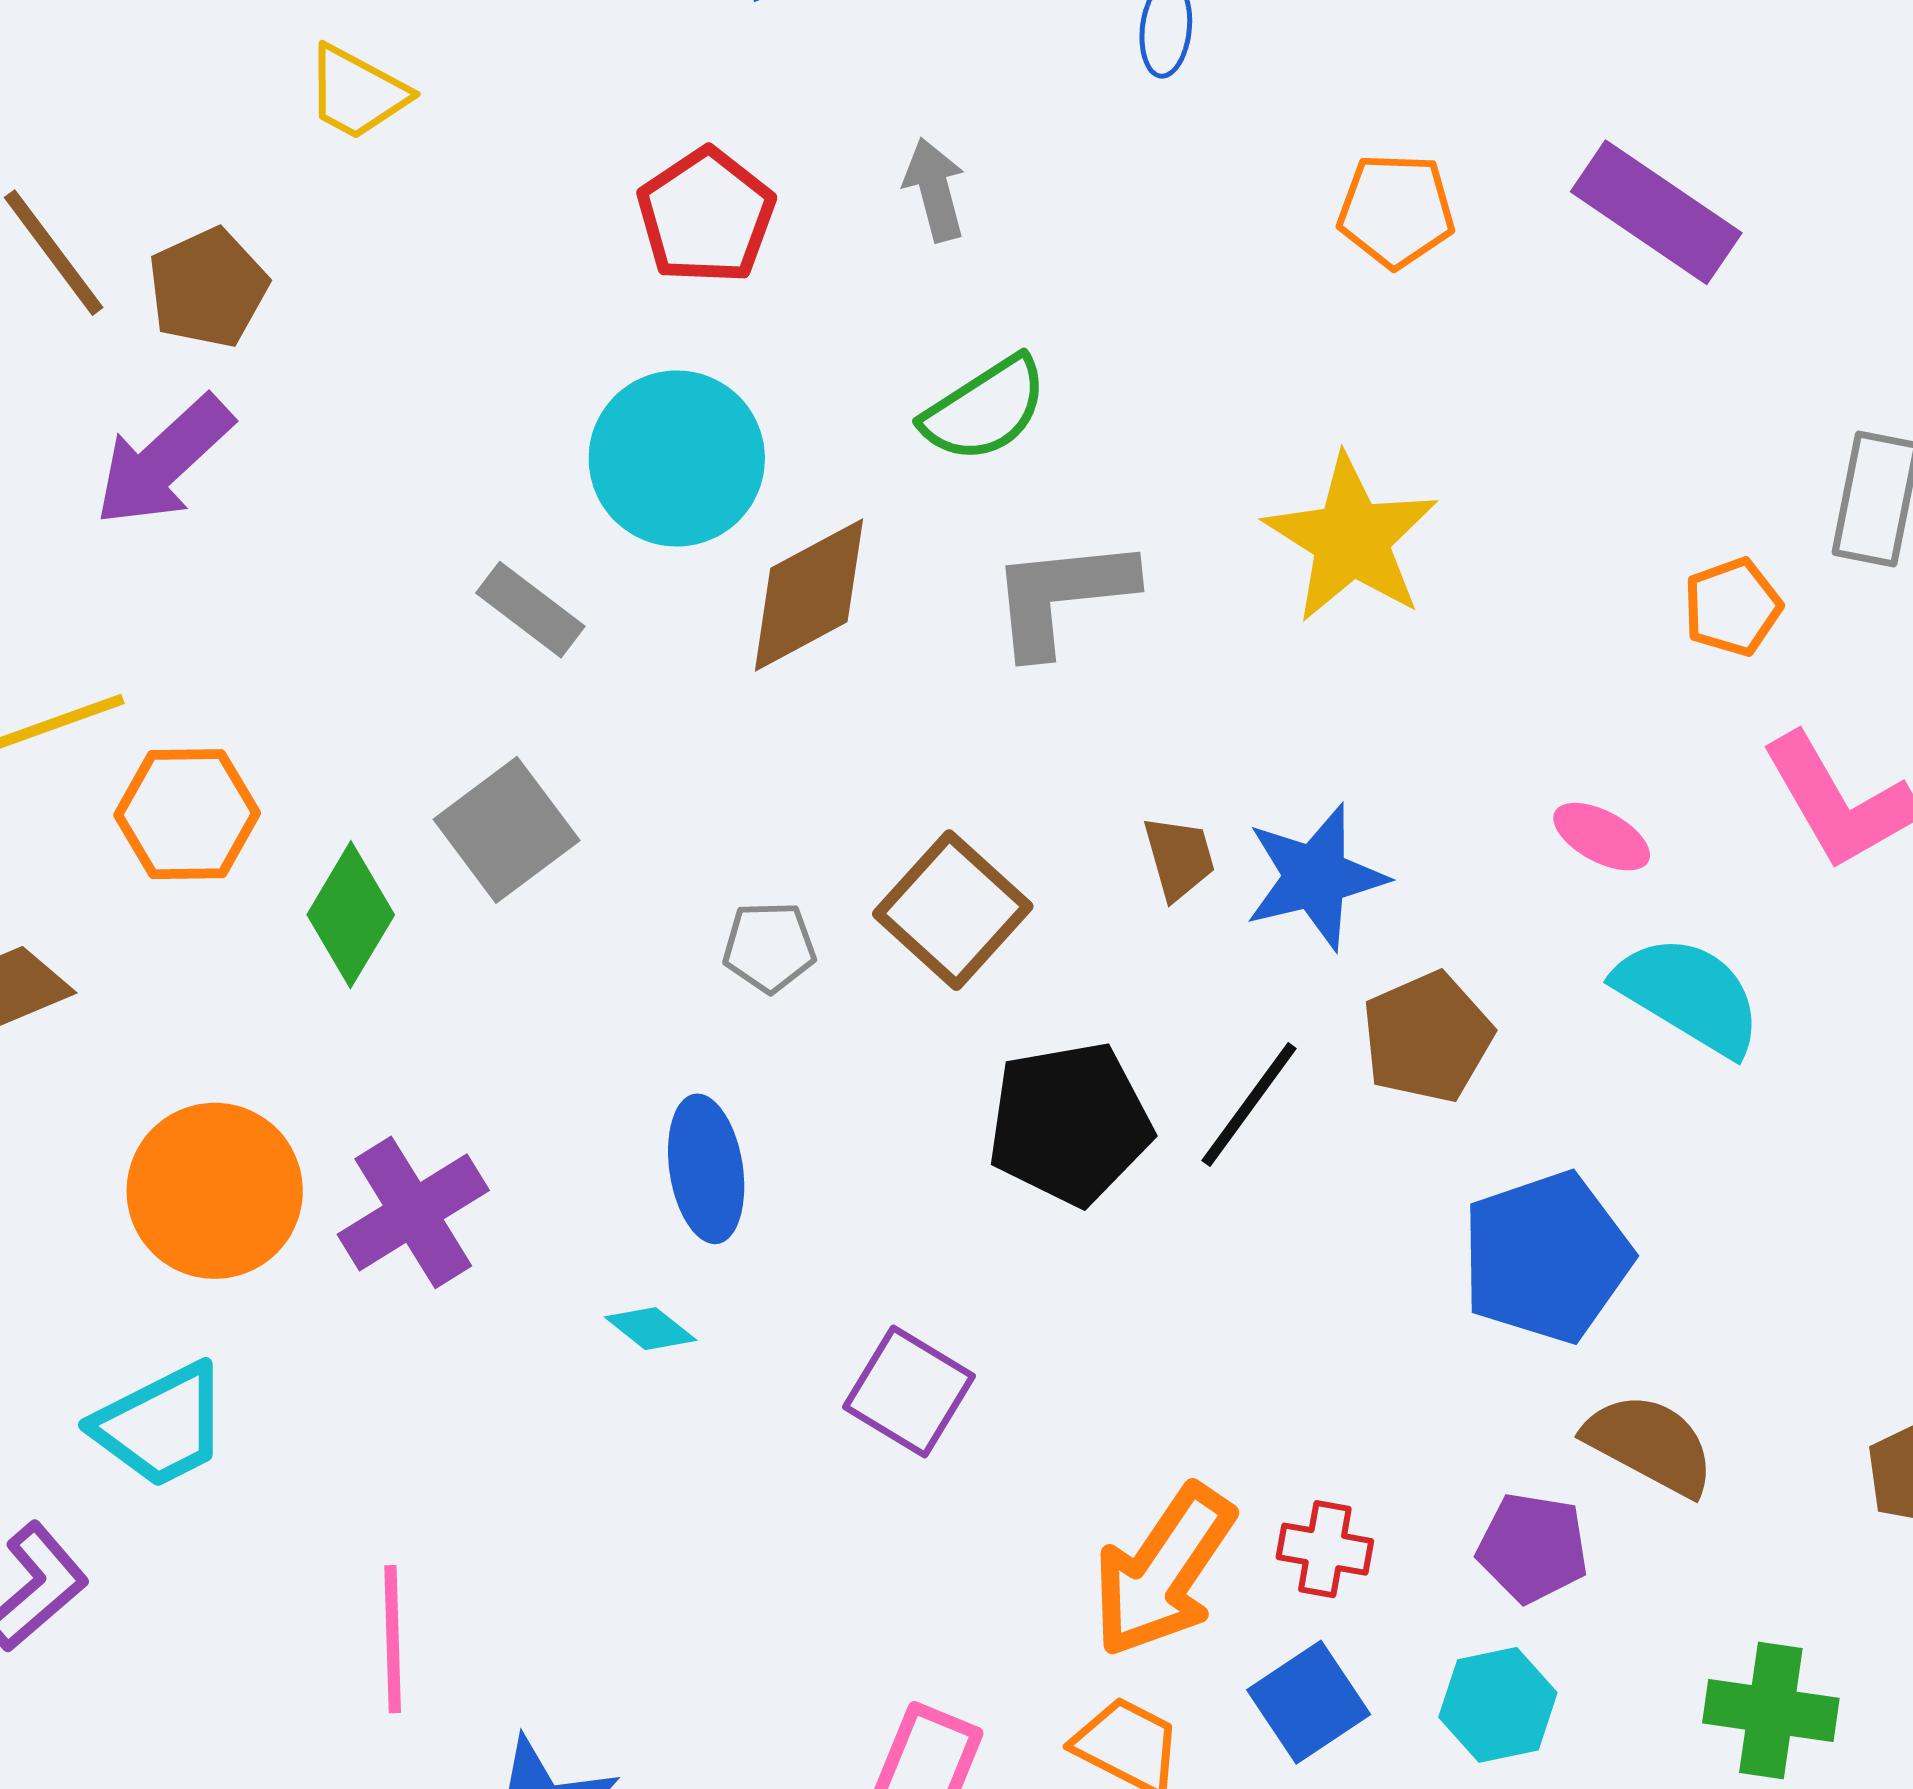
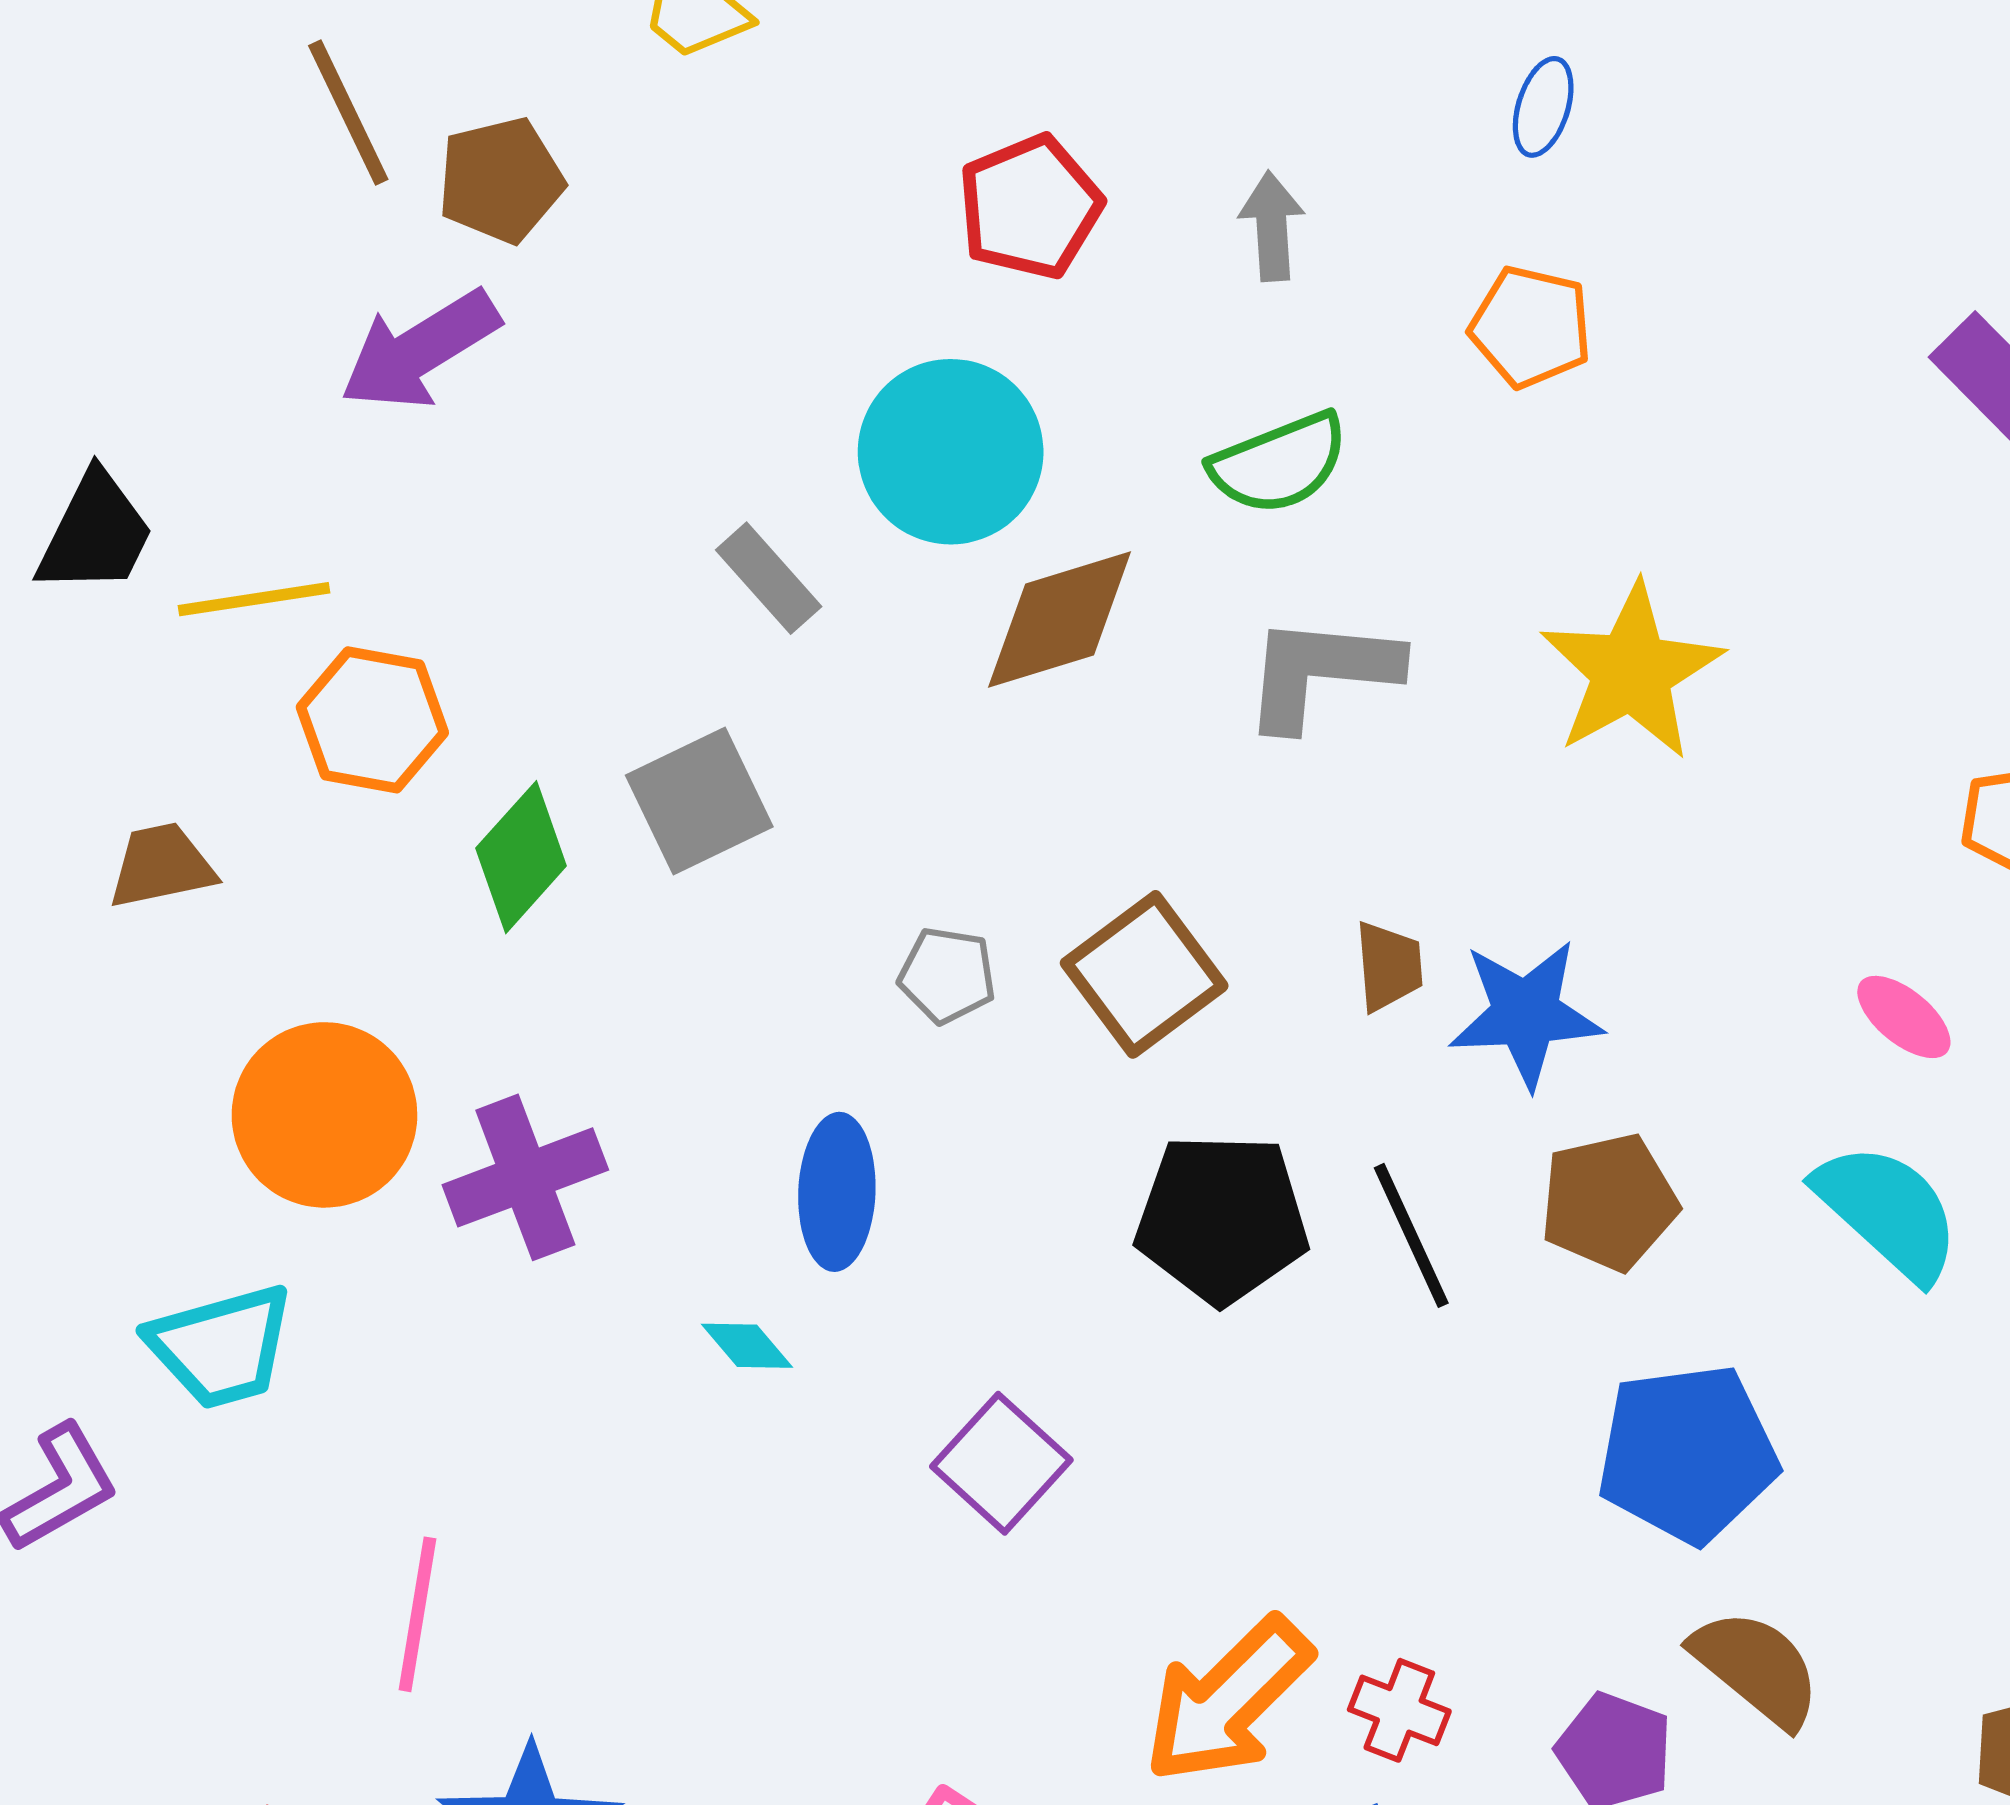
orange pentagon: (1396, 210) -> (1531, 327), moved
pink ellipse: (1602, 837) -> (1904, 1017), moved
black line: (1249, 1105) -> (1411, 1235), turned -72

